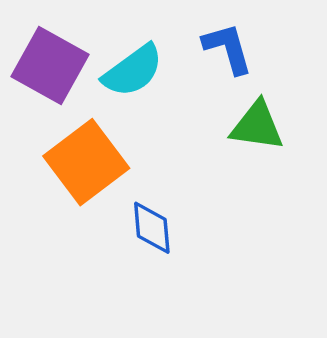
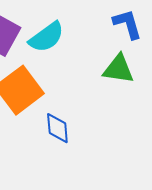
blue L-shape: (228, 48) -> (127, 24), moved

